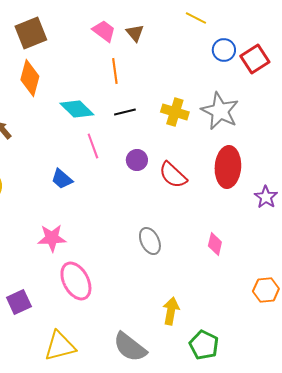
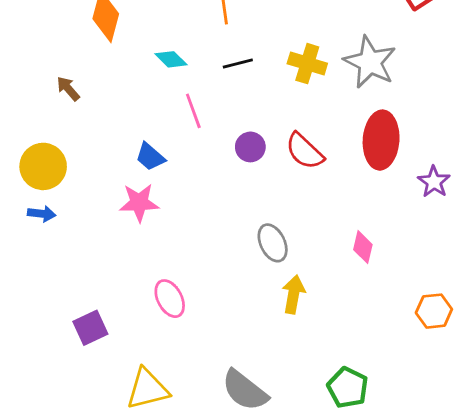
cyan diamond: (77, 109) -> (171, 59), size x0.7
purple circle: (137, 160) -> (250, 147), moved
pink star: (52, 238) -> (139, 203), moved
pink ellipse: (76, 281) -> (170, 299), size x0.7
yellow arrow: (171, 311) -> (293, 294), moved

